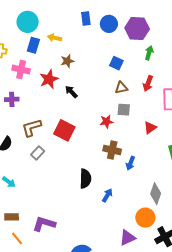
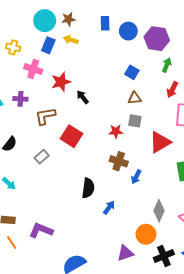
brown star: (67, 61) -> (68, 19), moved
red arrow: (148, 83) -> (172, 90), moved
brown L-shape: (32, 128) -> (45, 116), moved
red triangle: (150, 128) -> (160, 142), size x1.6

